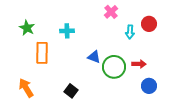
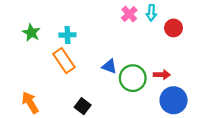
cyan cross: (67, 31) -> (67, 35), moved
cyan arrow: (130, 32) -> (151, 13), moved
orange rectangle: (42, 53) -> (64, 61), moved, turned -35
blue circle: (149, 86) -> (174, 100), size x1.5

